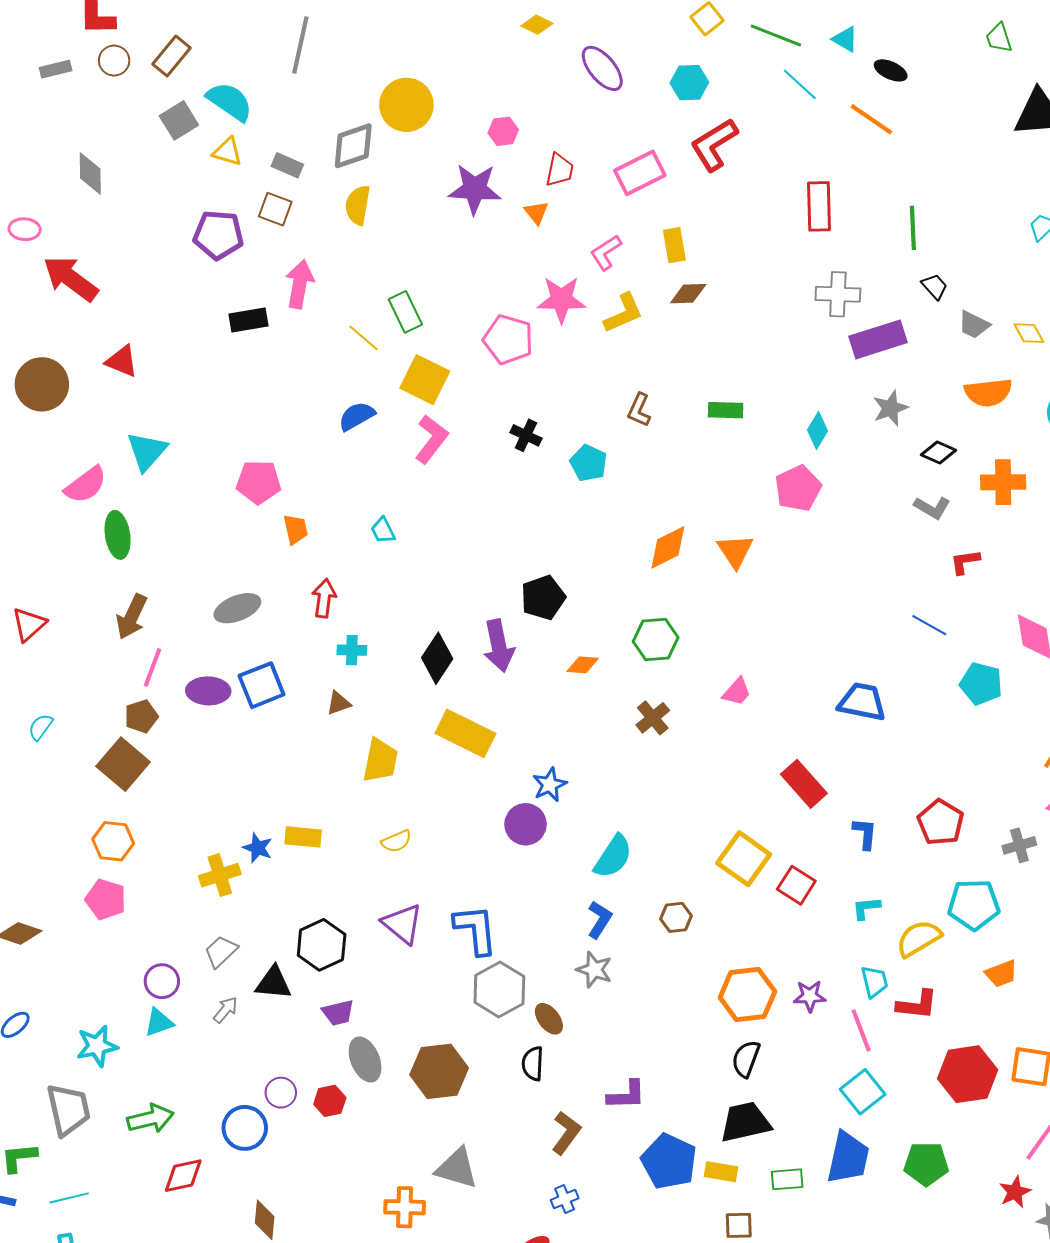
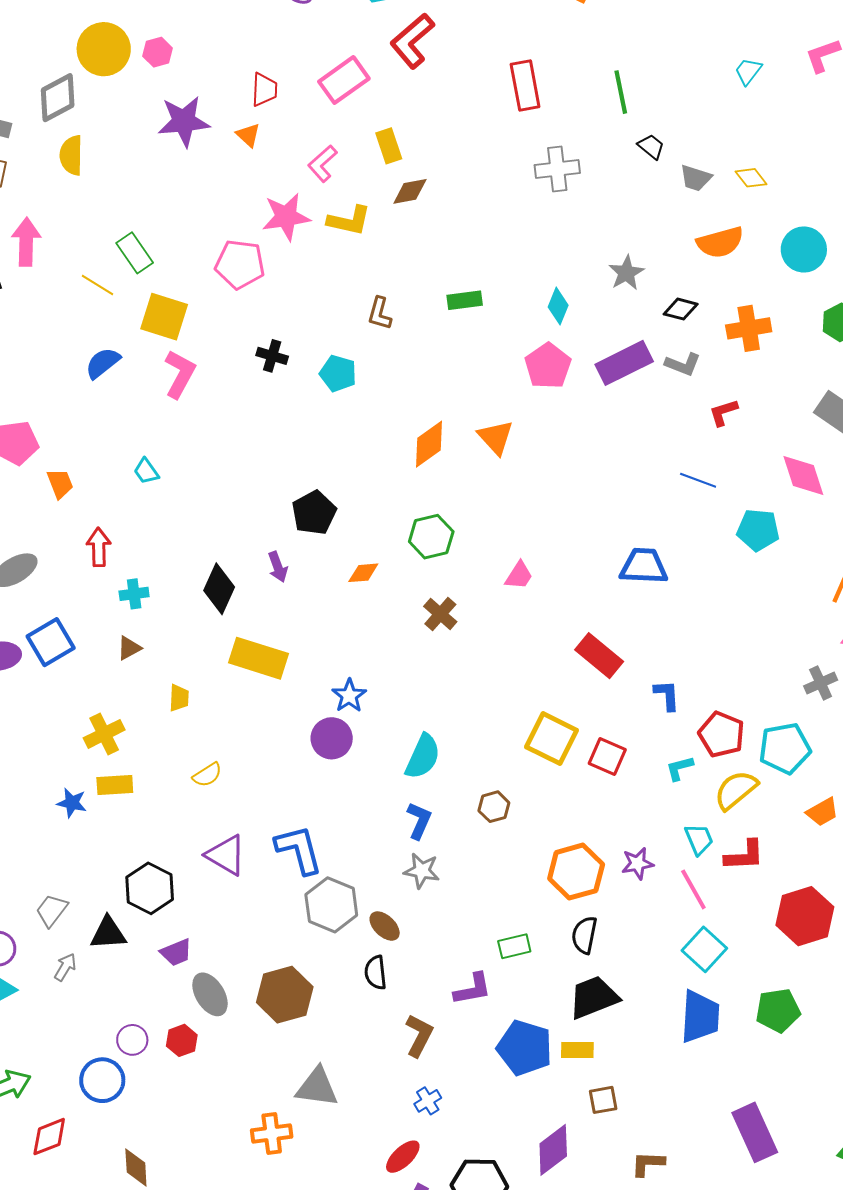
pink hexagon: (503, 131) -> (158, 52), moved
yellow L-shape: (623, 313) -> (349, 221), turned 45
purple rectangle: (878, 339) -> (624, 363), moved
purple arrow: (499, 646) -> (278, 567), size x0.6
yellow trapezoid: (380, 760) -> (179, 698), size x0.6
red pentagon: (941, 822) -> (721, 734), moved
yellow cross: (220, 875) -> (104, 734), moved
green rectangle: (787, 1179) -> (514, 946), moved

